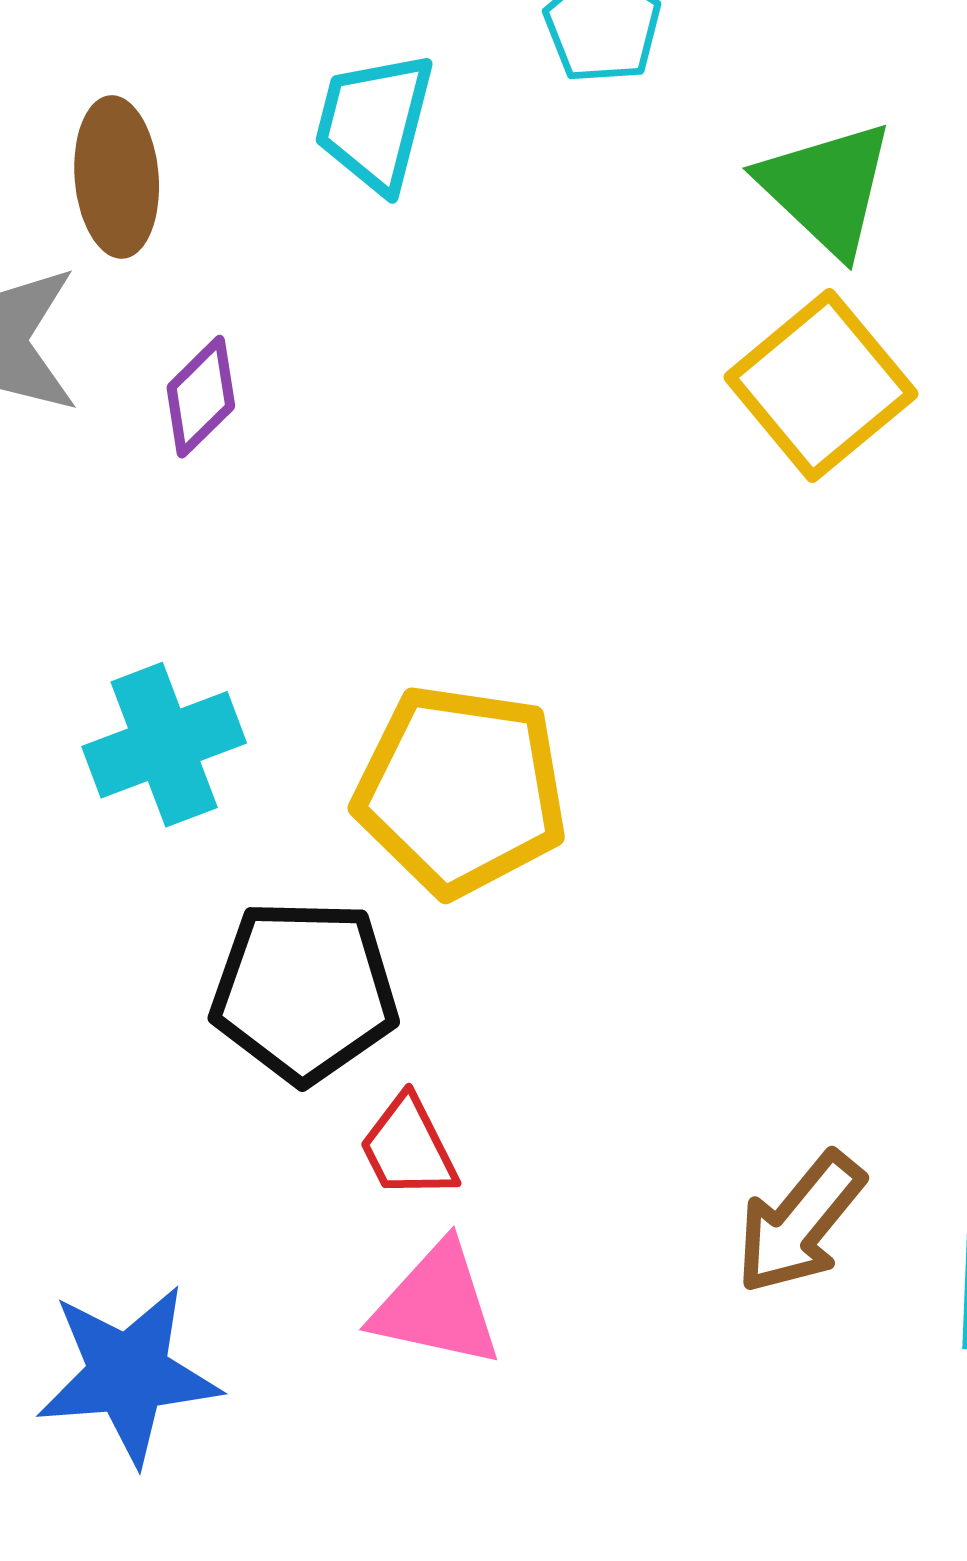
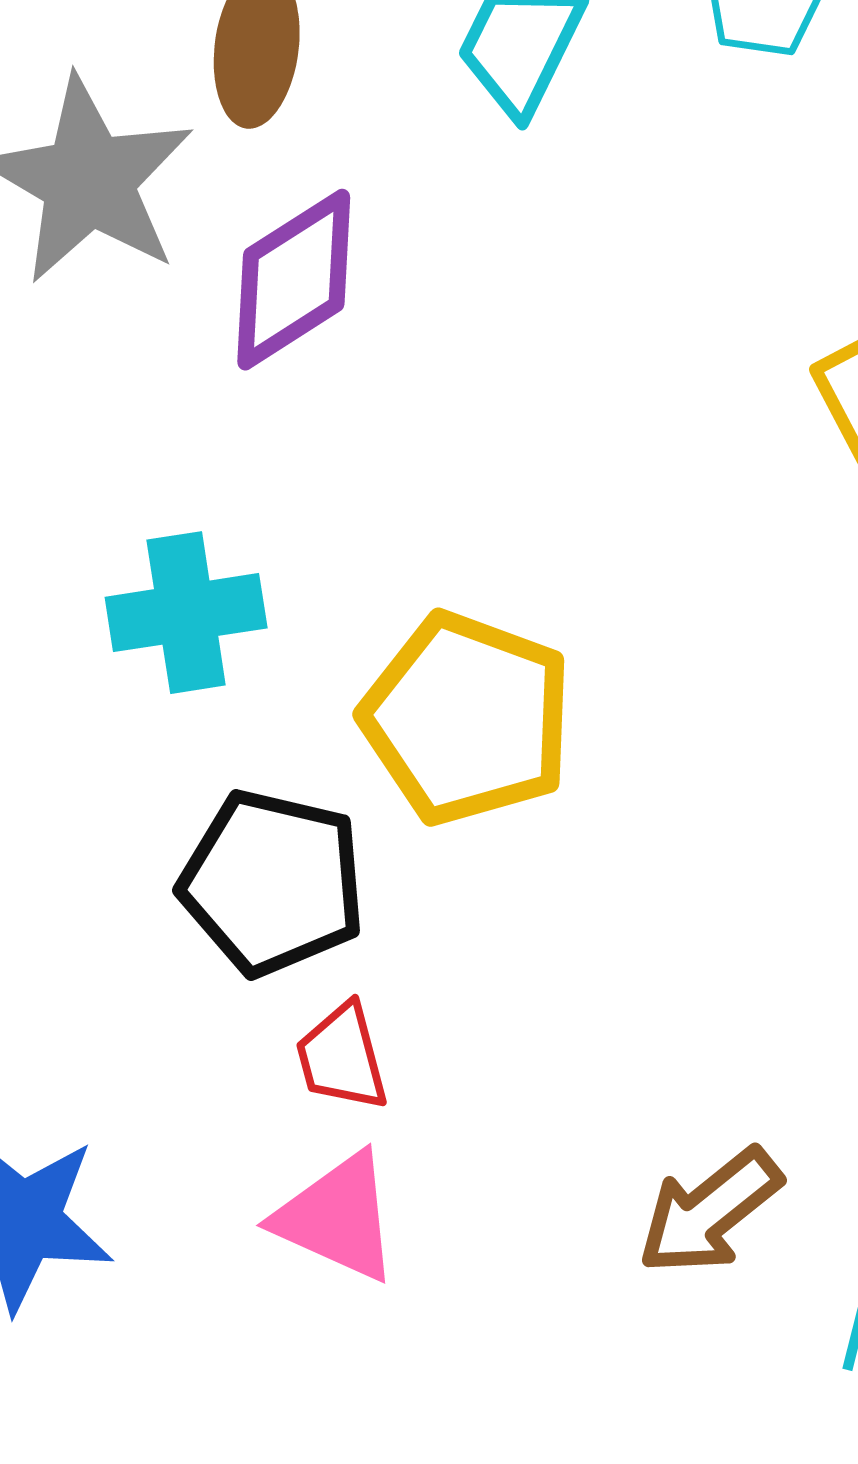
purple diamond: (201, 397) -> (294, 280), size x1.6

